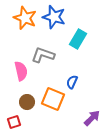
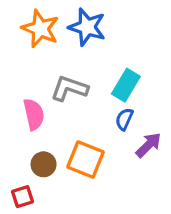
cyan rectangle: (78, 39) -> (126, 85), moved
blue semicircle: (72, 82) -> (124, 119), moved
purple arrow: (92, 118) -> (148, 145), moved

